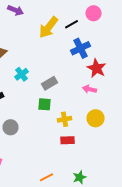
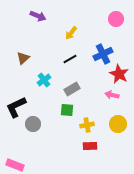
black line: (72, 24) -> (70, 59), moved
yellow arrow: (48, 27) -> (71, 33), size x0.6
gray circle: (10, 127) -> (33, 124), moved

